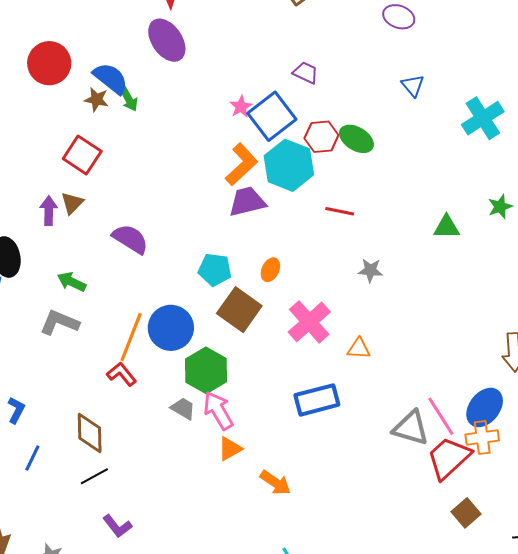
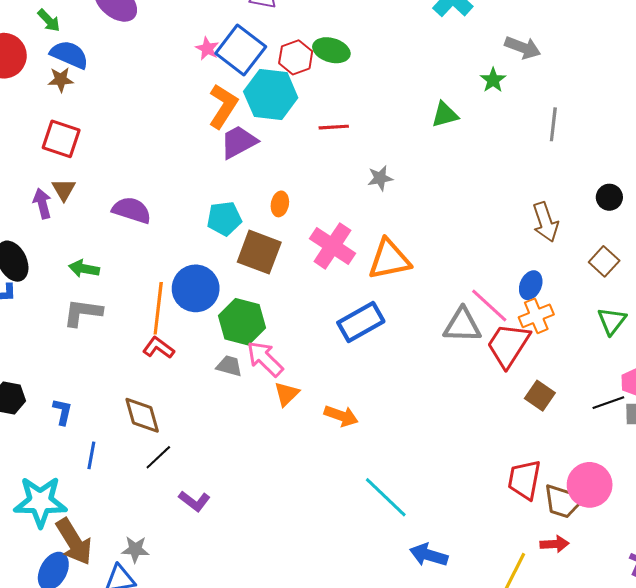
green arrow: (129, 99) -> (49, 20), moved
orange triangle: (359, 348) -> (389, 259), size x1.8
blue ellipse: (485, 407) -> (531, 285), size x0.7

